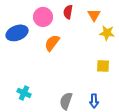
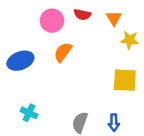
red semicircle: (68, 12) -> (82, 15), turned -88
blue ellipse: (17, 33) -> (20, 61), moved
yellow square: (103, 66) -> (125, 80), size x1.5

